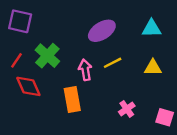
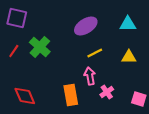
pink arrow: (85, 70) -> (90, 76), moved
red diamond: (28, 86) -> (25, 96), moved
orange rectangle: (72, 99) -> (71, 95), moved

